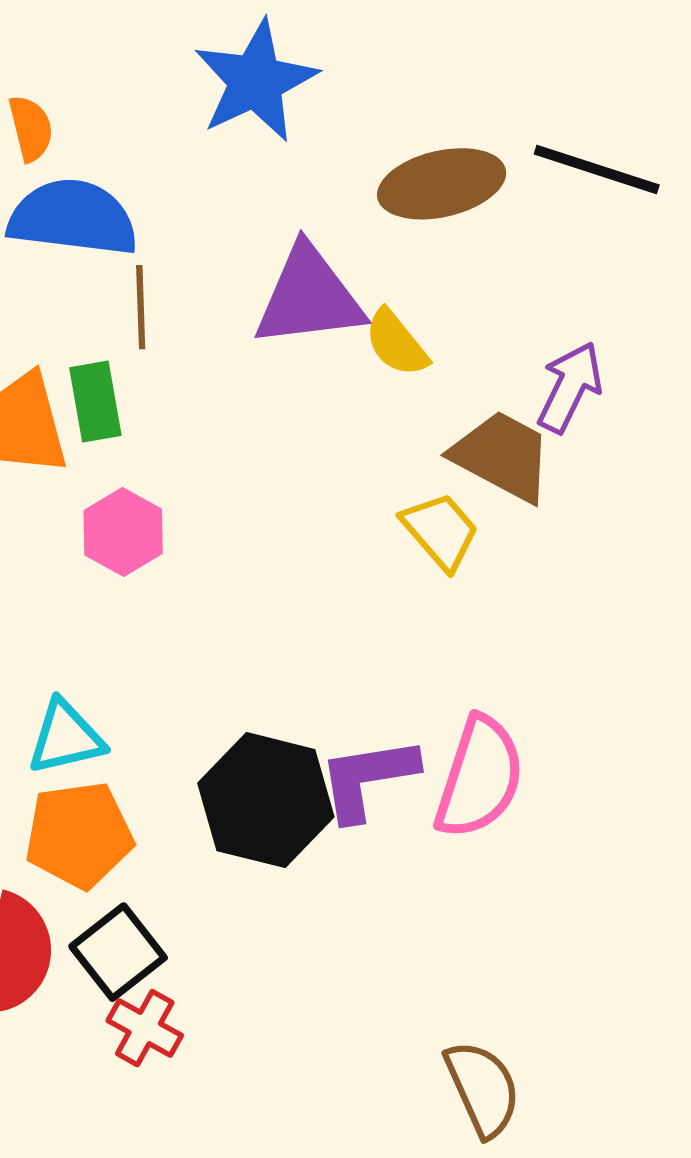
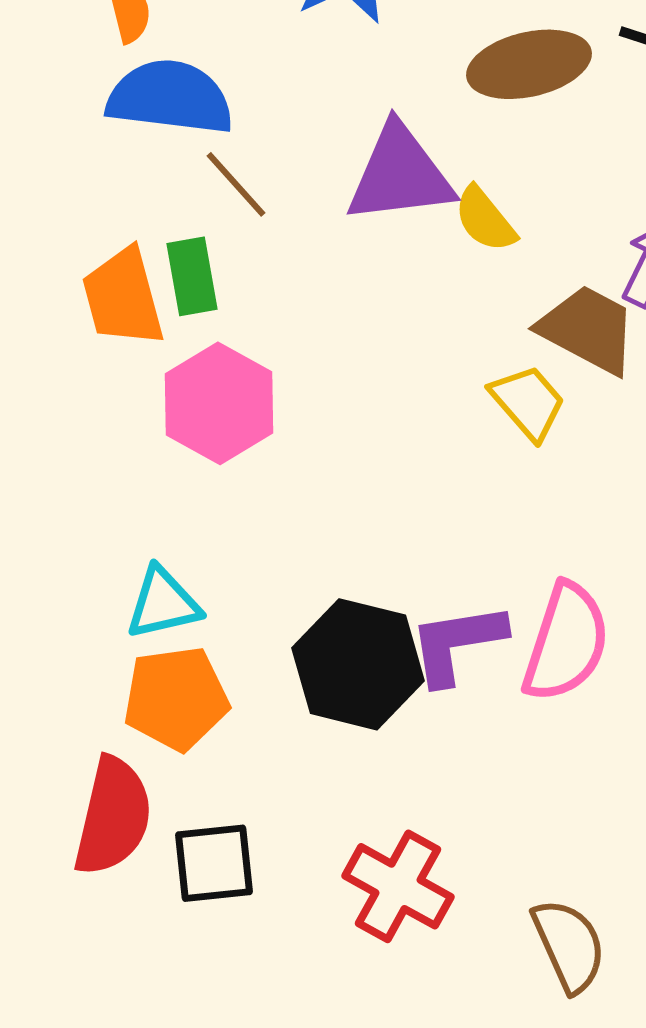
brown line: (141, 307) -> (236, 184), turned -40
pink hexagon: (123, 532) -> (219, 403), size x1.4
black square: (118, 952) -> (214, 863), moved, turned 32
red cross: (145, 1028) -> (398, 886), moved, size x1.5

